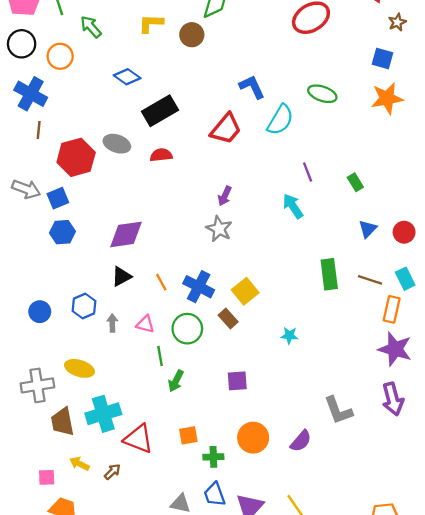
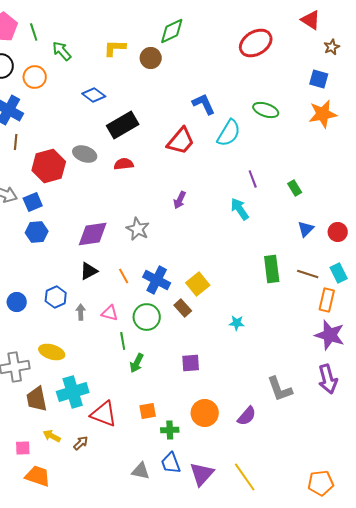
gray star: (219, 229) -> (138, 229), moved

